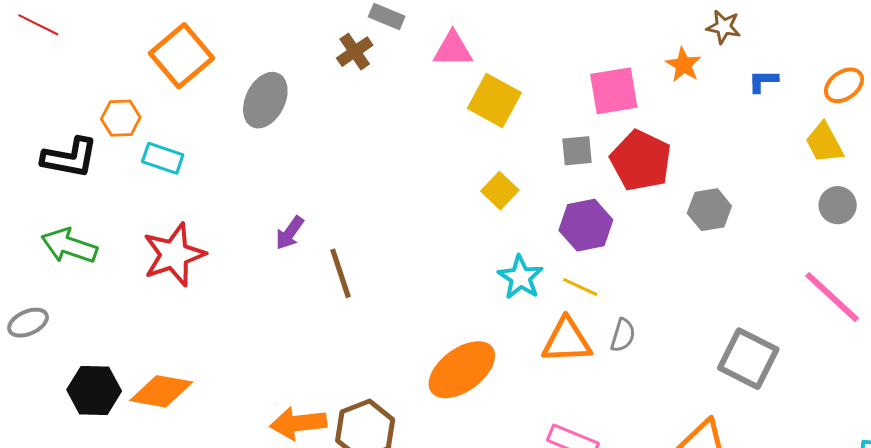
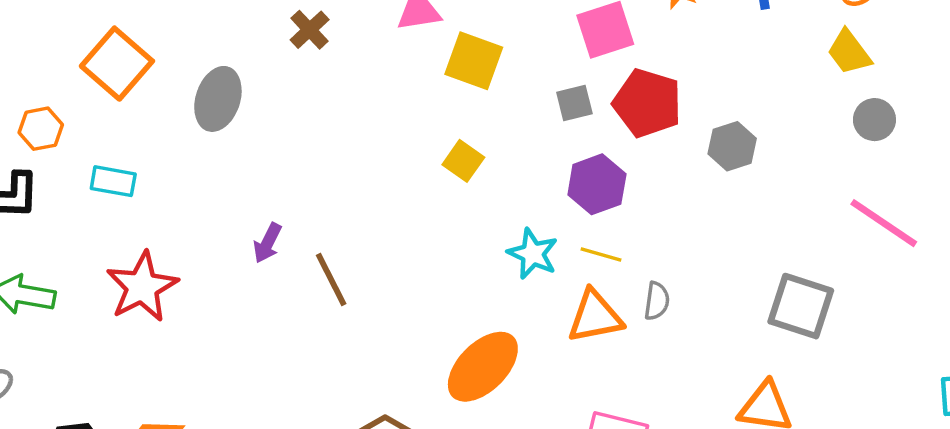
orange hexagon: (121, 118) -> (41, 129), moved
yellow square: (500, 191) -> (463, 161), moved

